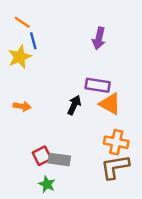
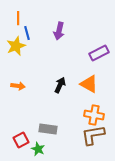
orange line: (22, 22) -> (18, 18), turned 56
purple arrow: (99, 38) -> (59, 31), moved
purple rectangle: (98, 85) -> (99, 53), moved, turned -36
red square: (42, 156) -> (21, 140), moved

